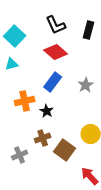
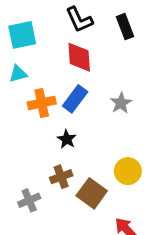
black rectangle: (89, 30) -> (125, 27), turned -36
cyan square: (15, 36) -> (22, 35), turned 35
red diamond: (56, 52) -> (79, 57), turned 45
orange cross: (25, 101) -> (42, 103), moved

